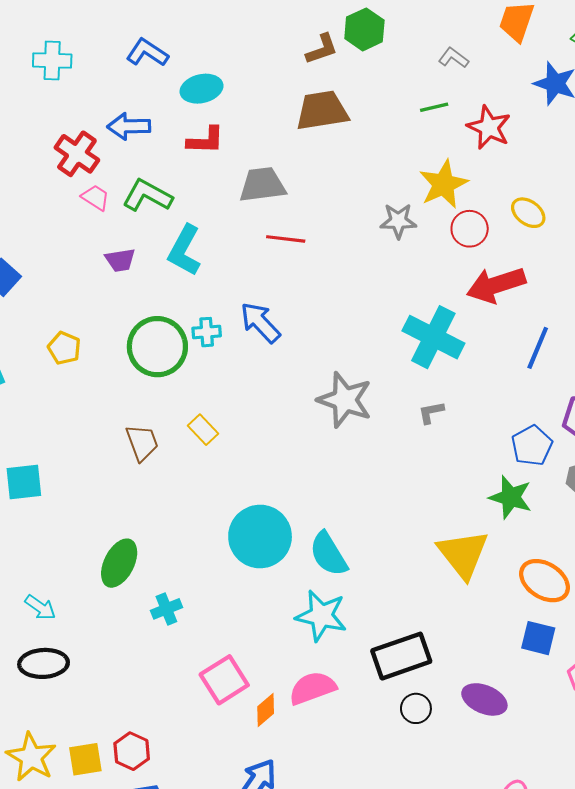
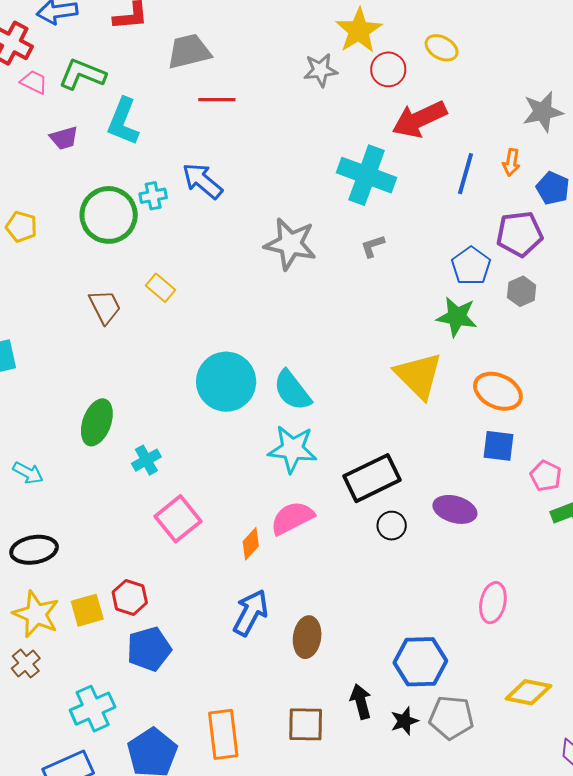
black ellipse: (44, 663) -> (34, 550), moved
pink square: (224, 680) -> (178, 519), moved

